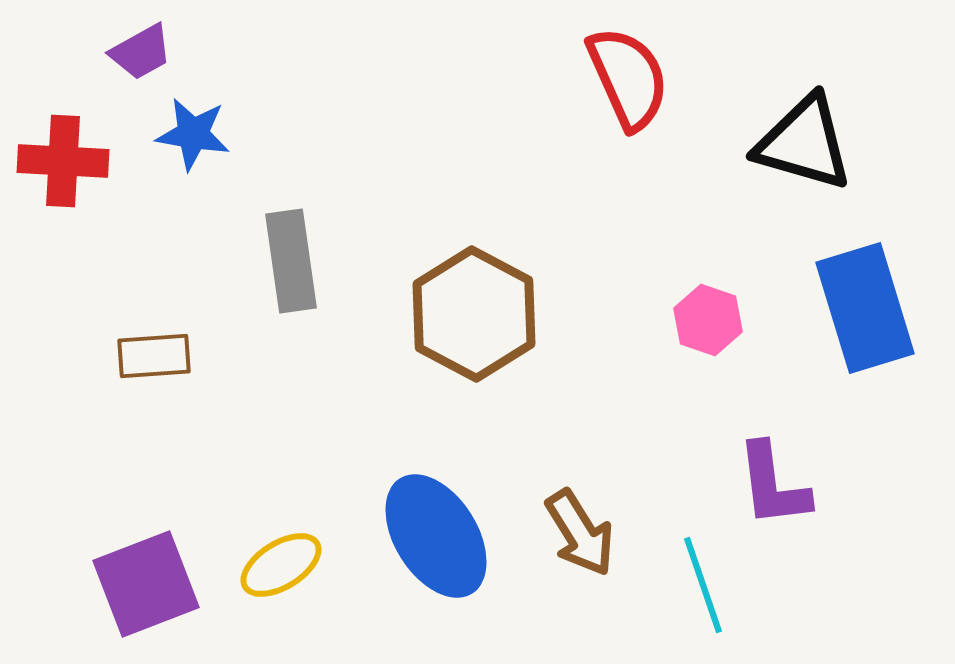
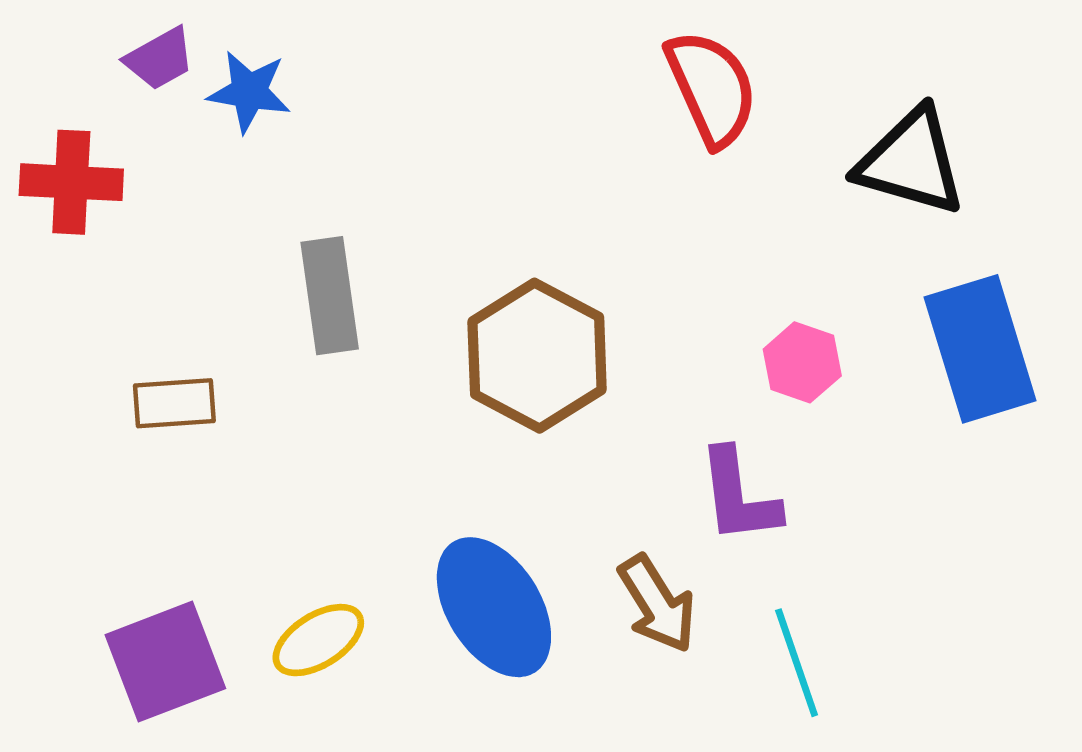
blue star: (193, 134) -> (249, 92), moved
purple L-shape: (773, 485) -> (739, 496), moved

